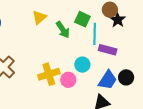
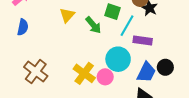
cyan line: (95, 34) -> (127, 26), turned 35
cyan circle: (82, 65) -> (118, 59), size x1.5
yellow cross: (49, 74) -> (84, 73), turned -30

